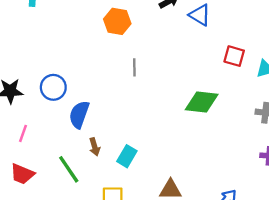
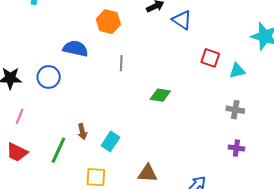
green diamond: (202, 102) -> (160, 95), moved, size x0.7
blue semicircle: (79, 114) -> (76, 49), moved, turned 80
green line: (69, 169) -> (58, 150), turned 56

